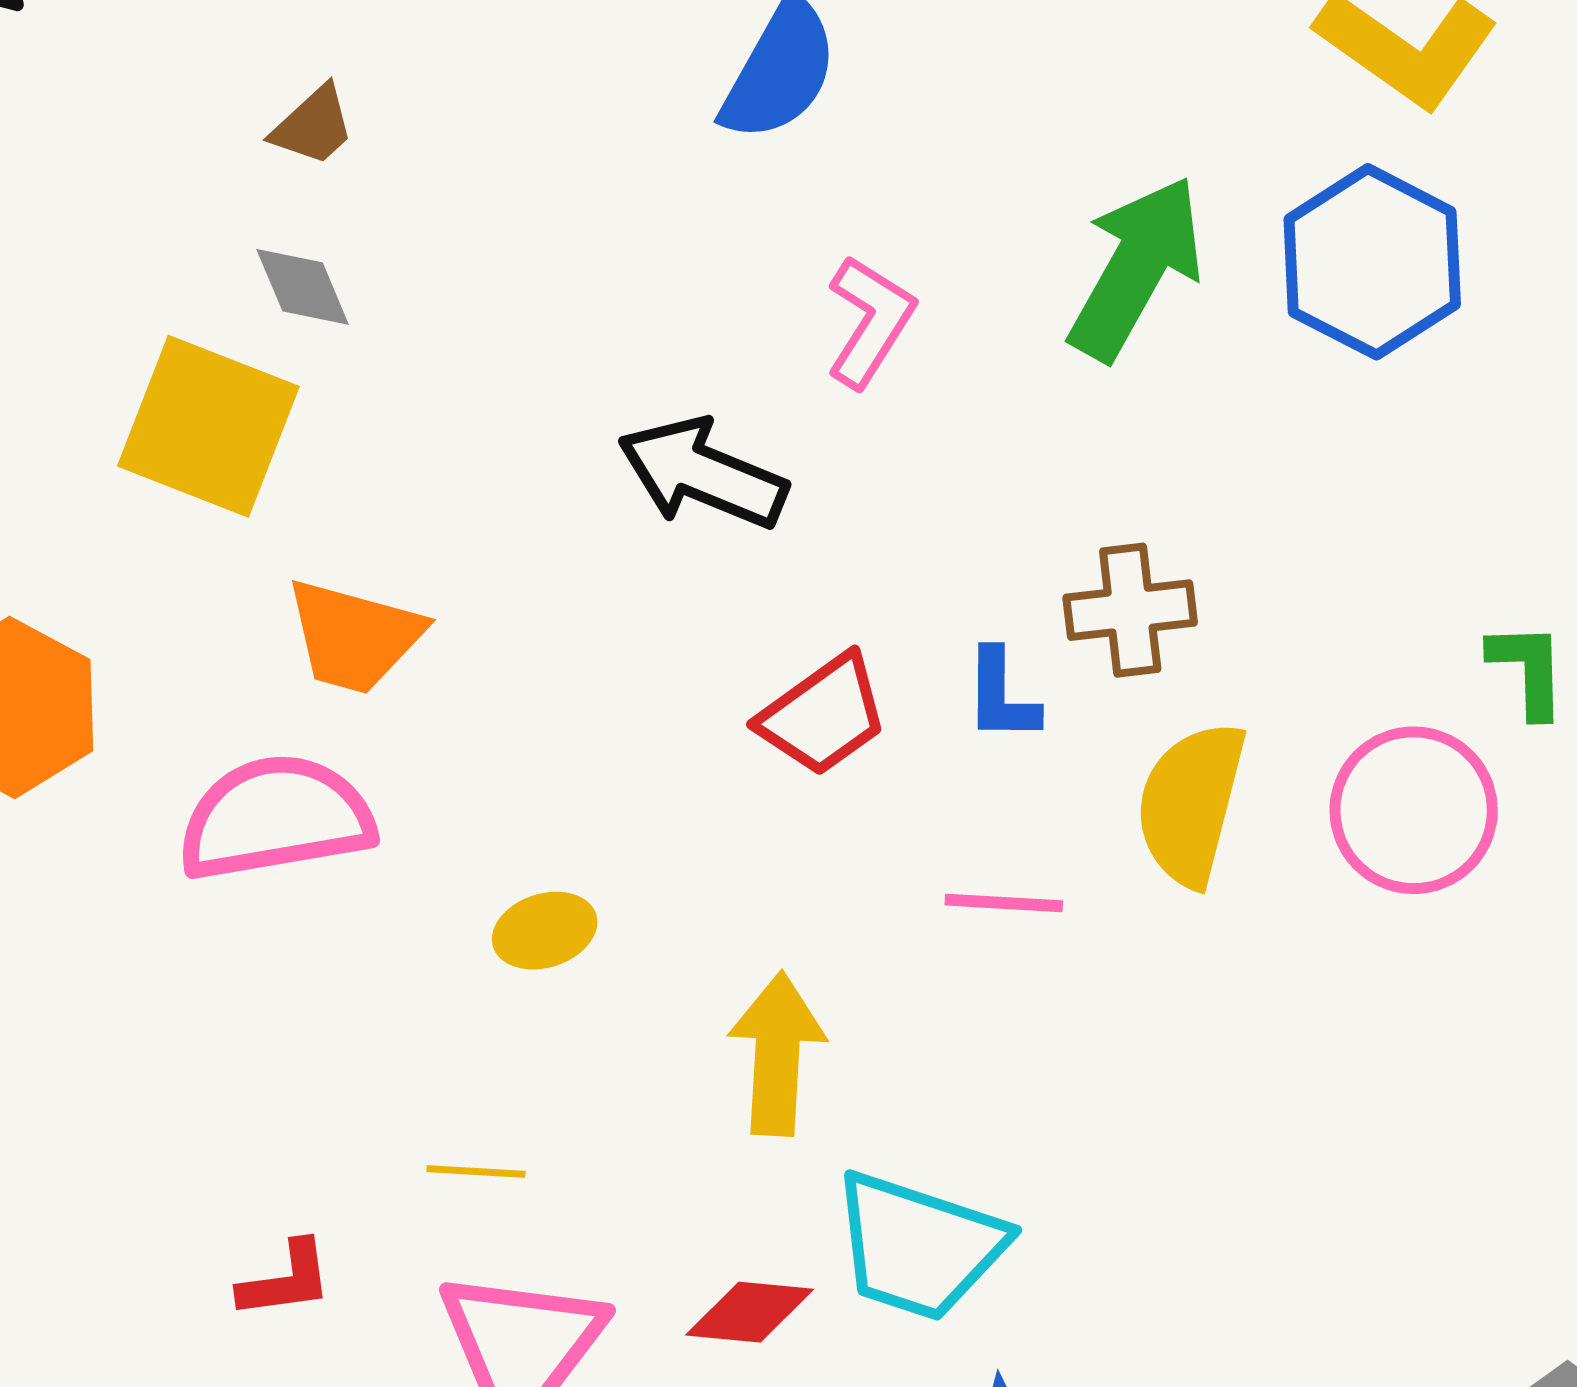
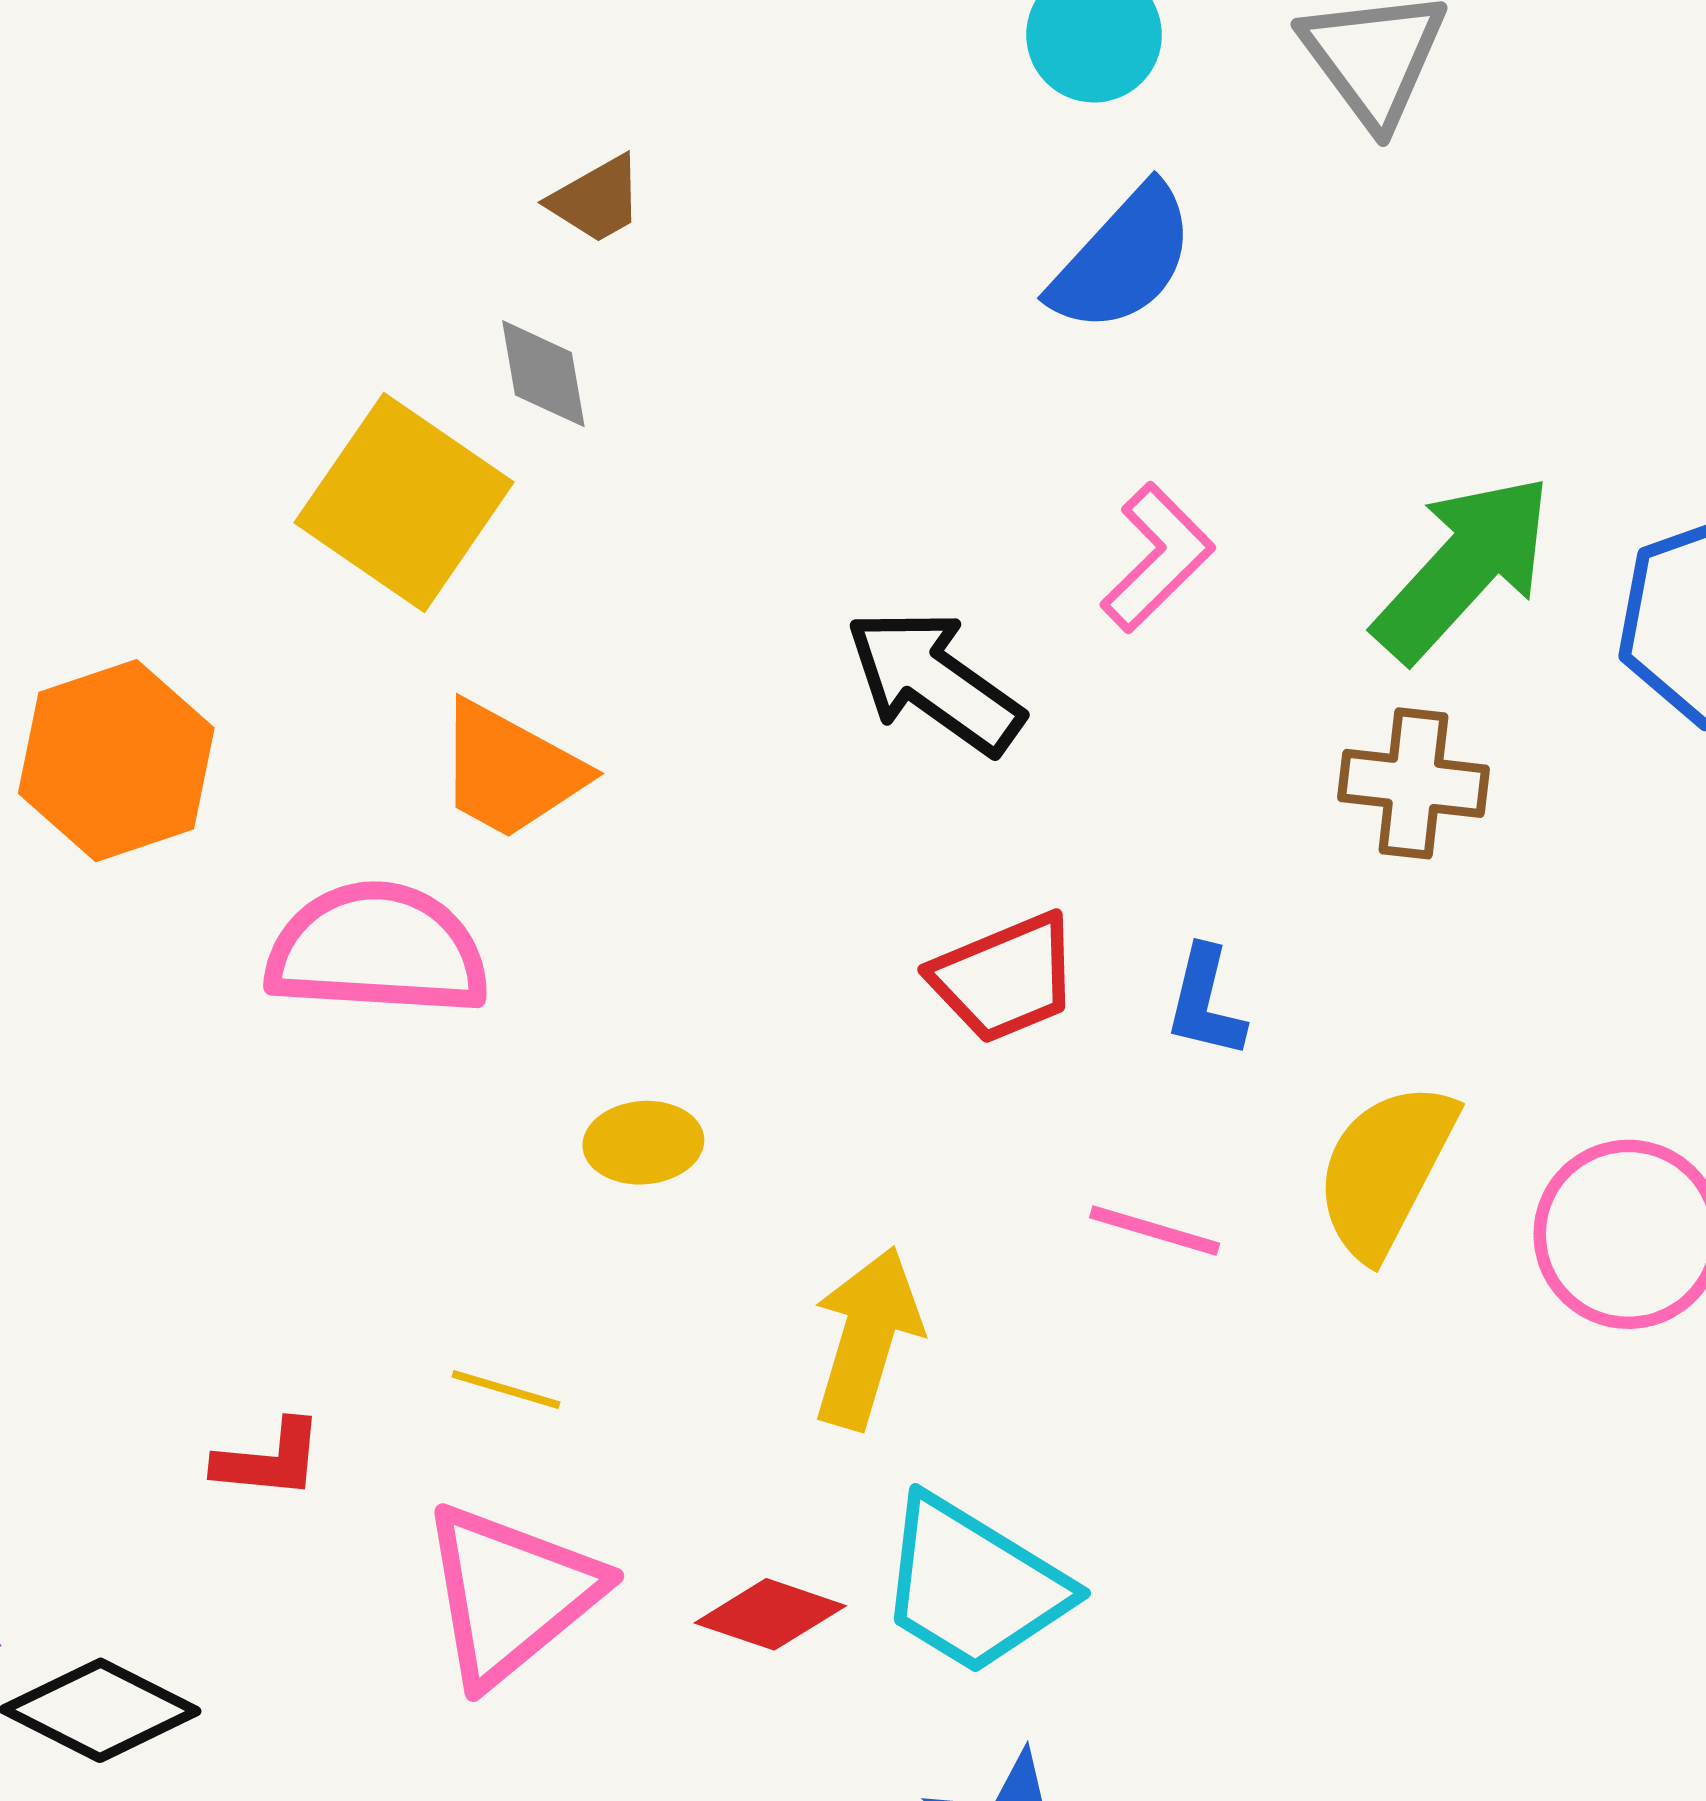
brown cross: (1130, 610) -> (1413, 783), moved

